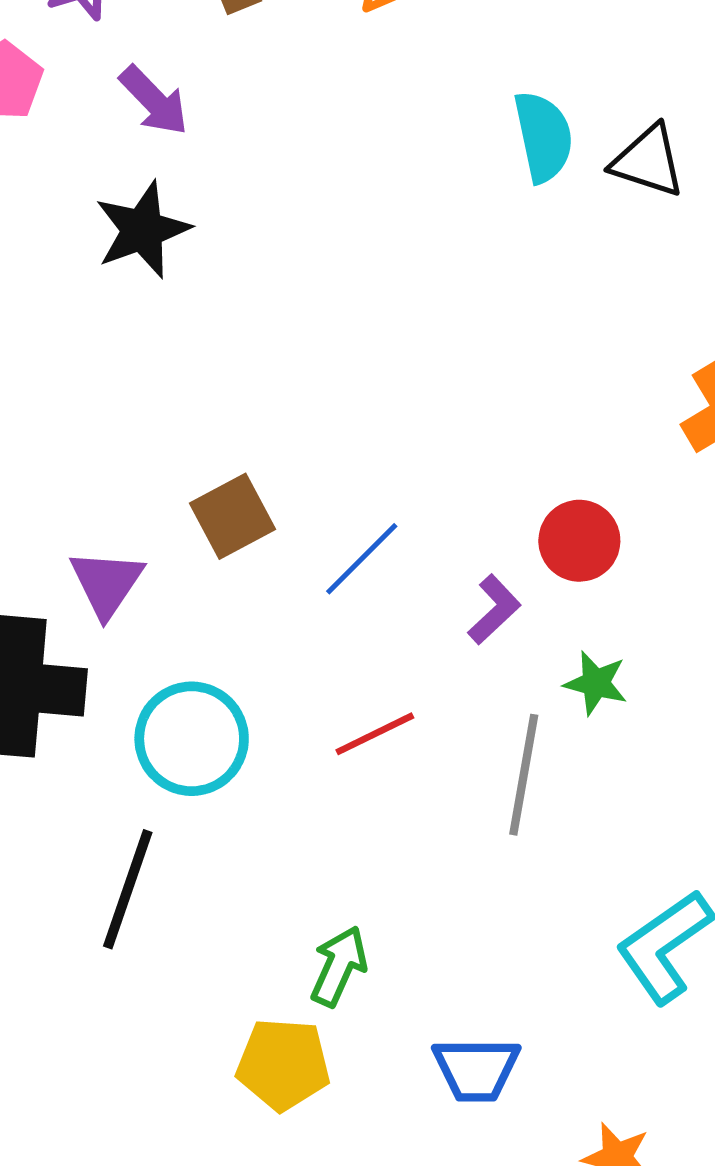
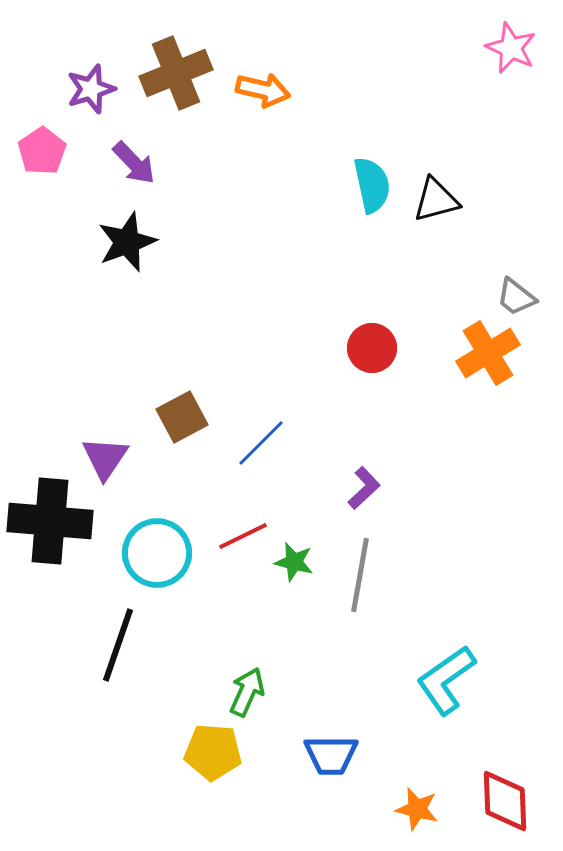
black triangle: (648, 161) -> (436, 200), turned -33
red circle: (579, 541) -> (372, 348), moved
purple L-shape: (494, 609) -> (364, 488), moved
green star: (596, 683) -> (294, 562), moved
red line: (375, 734) -> (243, 536), moved

